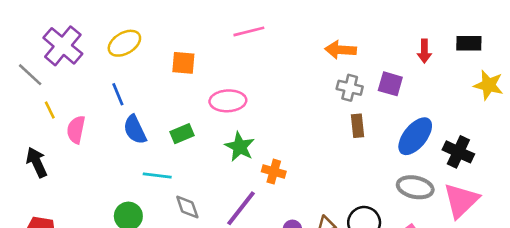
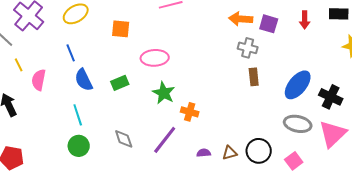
purple square: (390, 84) -> (269, 24), moved
cyan line: (157, 176) -> (78, 115), moved, turned 65

